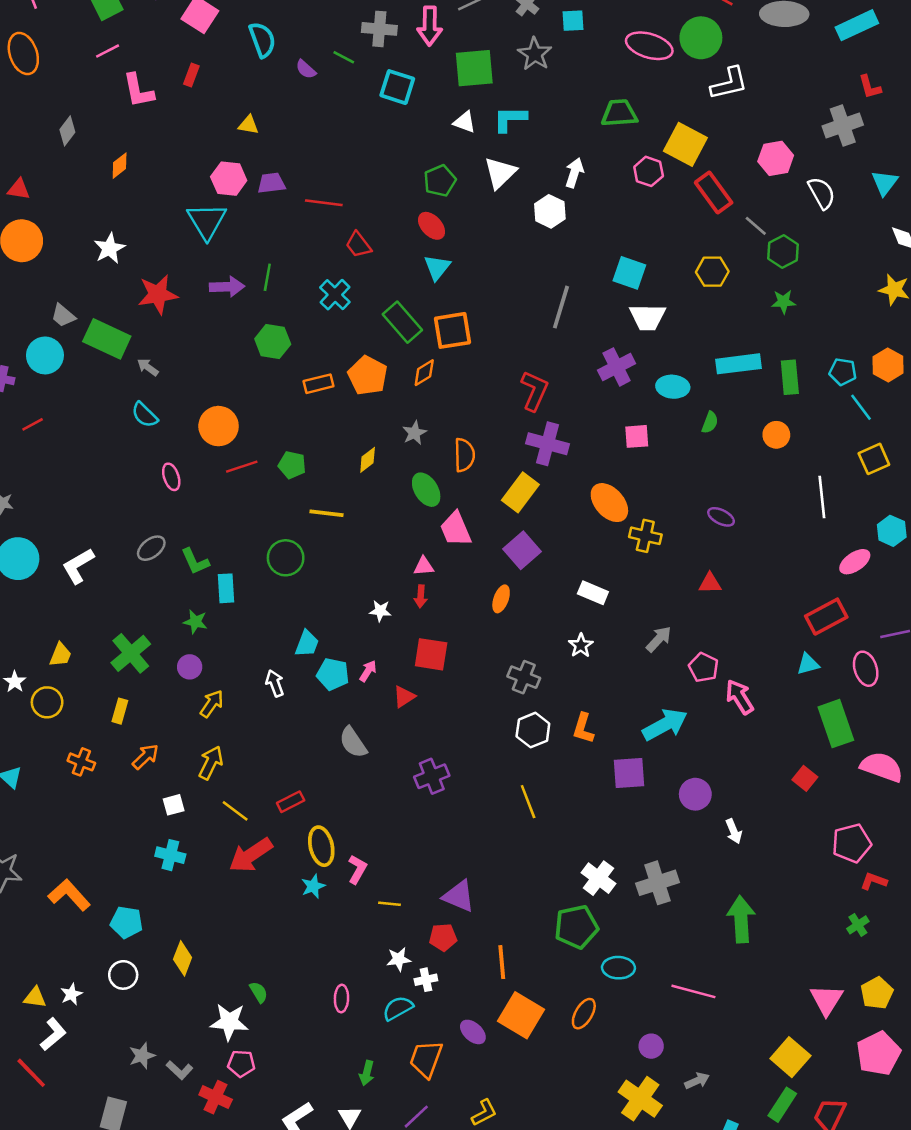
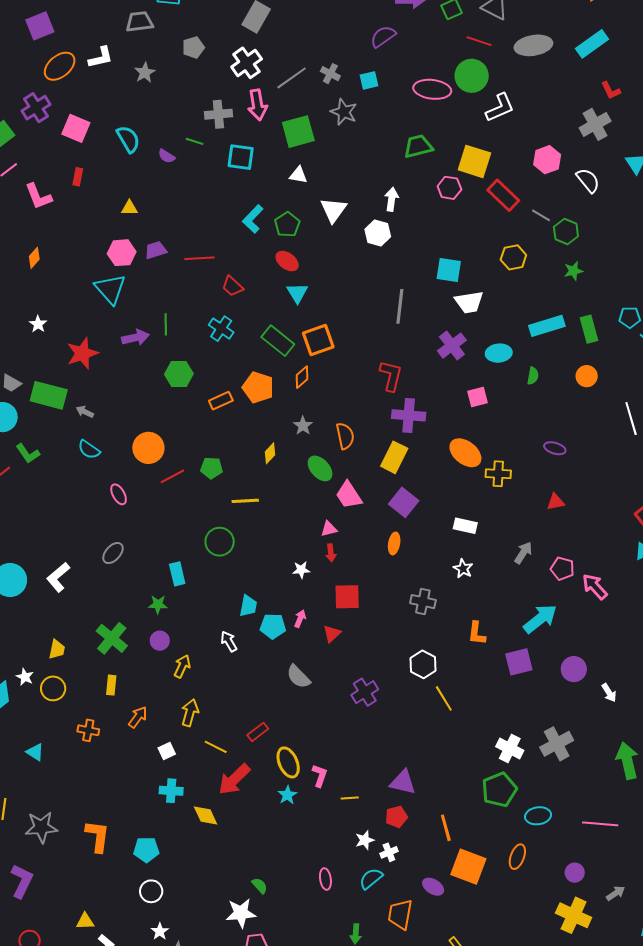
cyan L-shape: (510, 119) -> (253, 219), moved, turned -36
white star: (109, 248) -> (38, 324), size x0.7
green L-shape: (195, 561) -> (28, 453), moved
white hexagon: (533, 730) -> (423, 664), moved
orange L-shape: (69, 895) -> (98, 836), turned 60
yellow diamond: (183, 958) -> (206, 815), moved, turned -36
white star: (71, 994) -> (160, 931), moved

